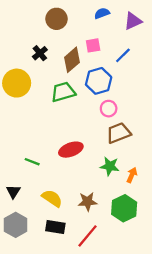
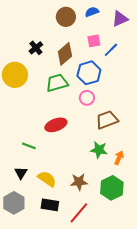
brown circle: (56, 19) -> (66, 17), moved
pink square: (93, 45) -> (94, 41), moved
pink circle: (109, 109) -> (87, 98), moved
red ellipse: (71, 150) -> (56, 125), moved
black triangle: (13, 192) -> (21, 173), moved

